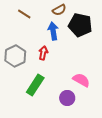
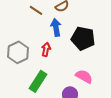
brown line: (24, 14) -> (36, 10), moved
black pentagon: (80, 25) -> (83, 38), moved

